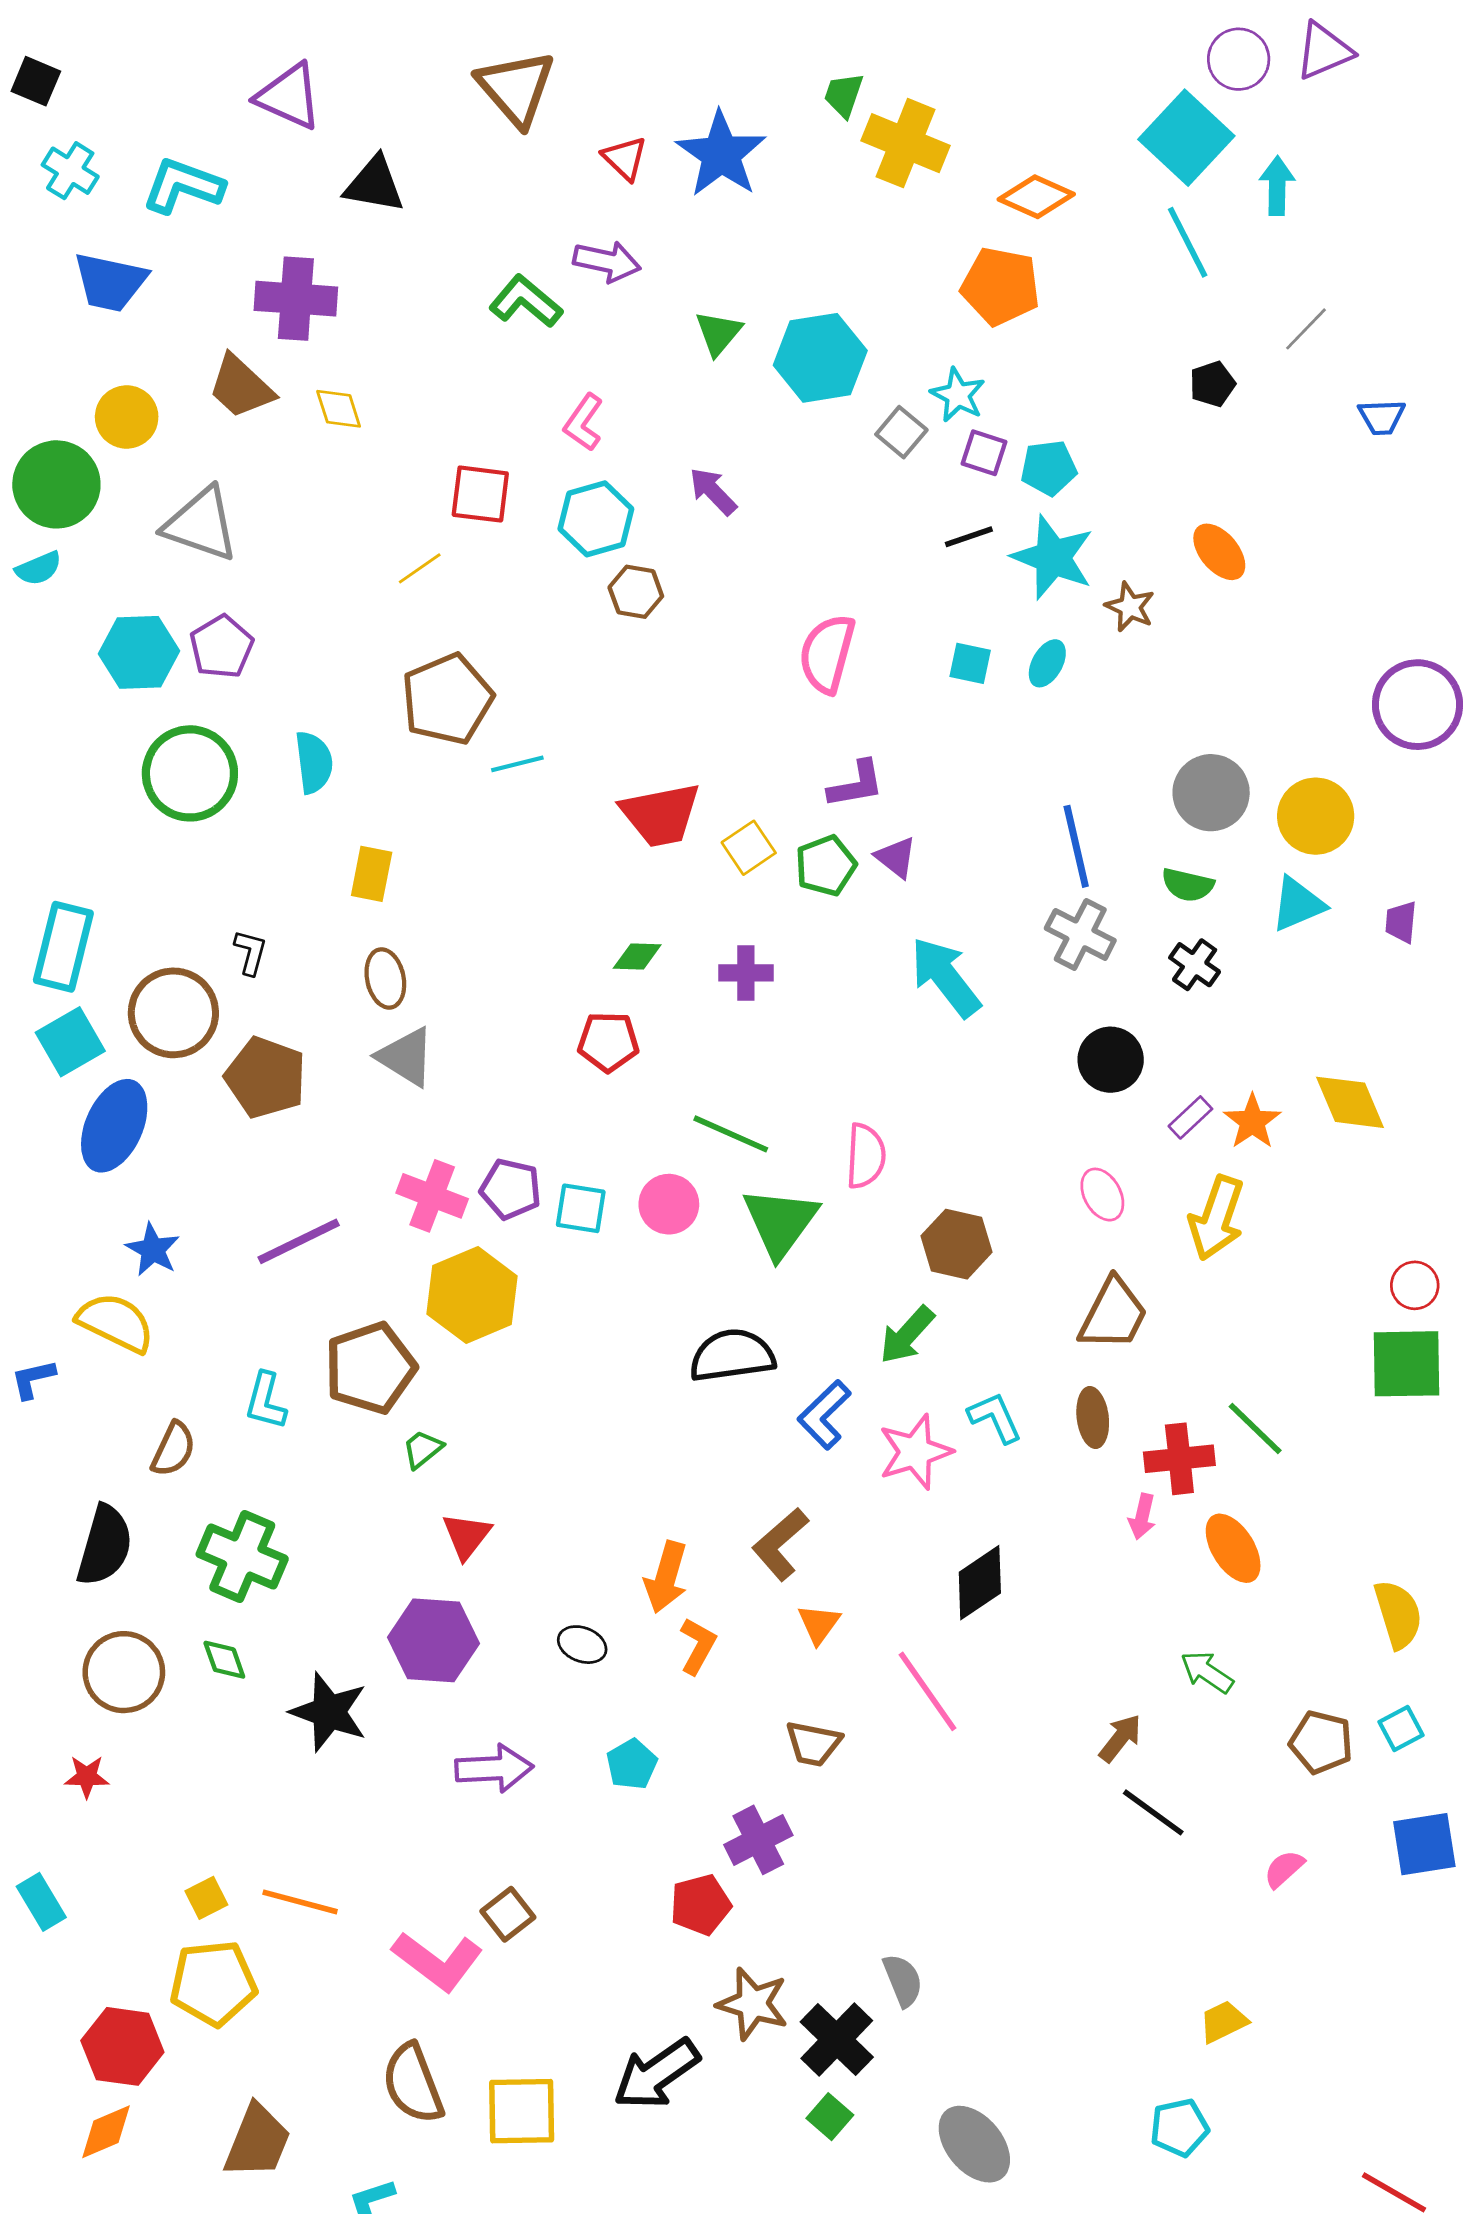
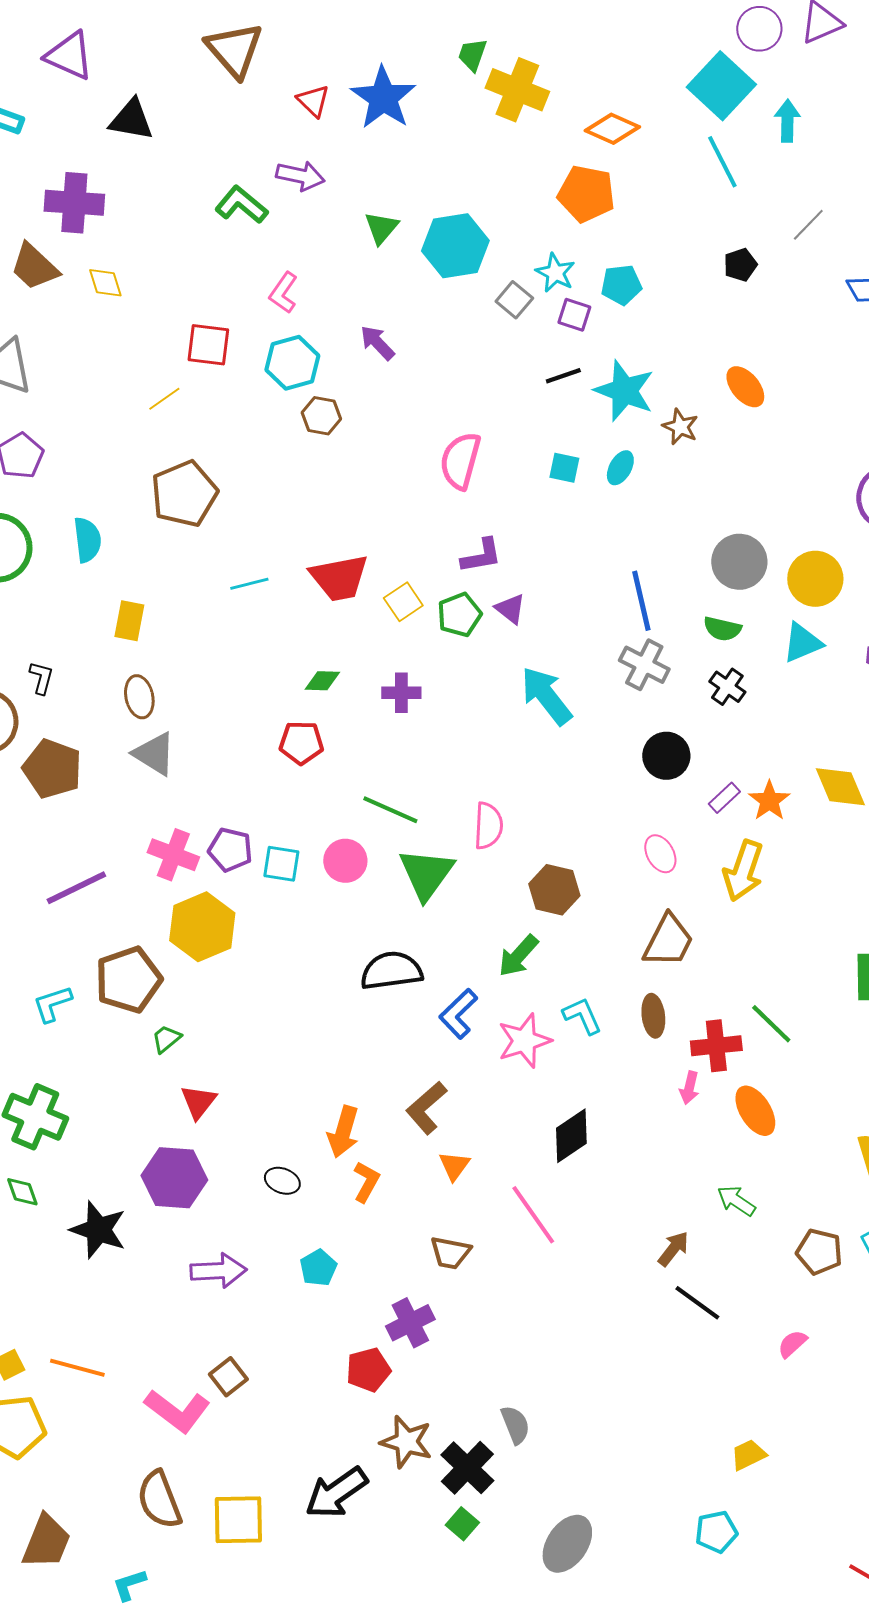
cyan pentagon: (1049, 468) -> (621, 285), moved
cyan line: (517, 764) -> (249, 584), moved
cyan L-shape: (266, 1401) -> (52, 1004), turned 57
gray ellipse: (974, 2144) -> (567, 1544), turned 74

